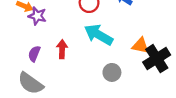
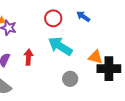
black cross: (157, 59) -> (109, 69), turned 30

